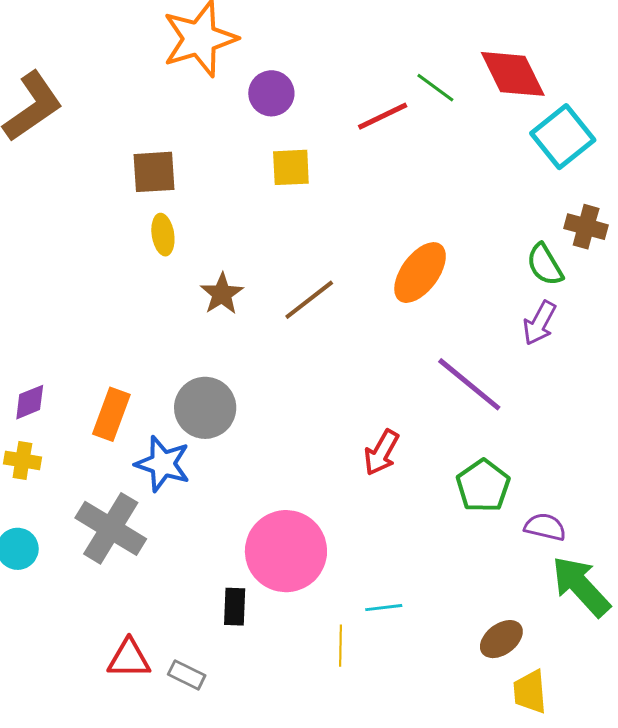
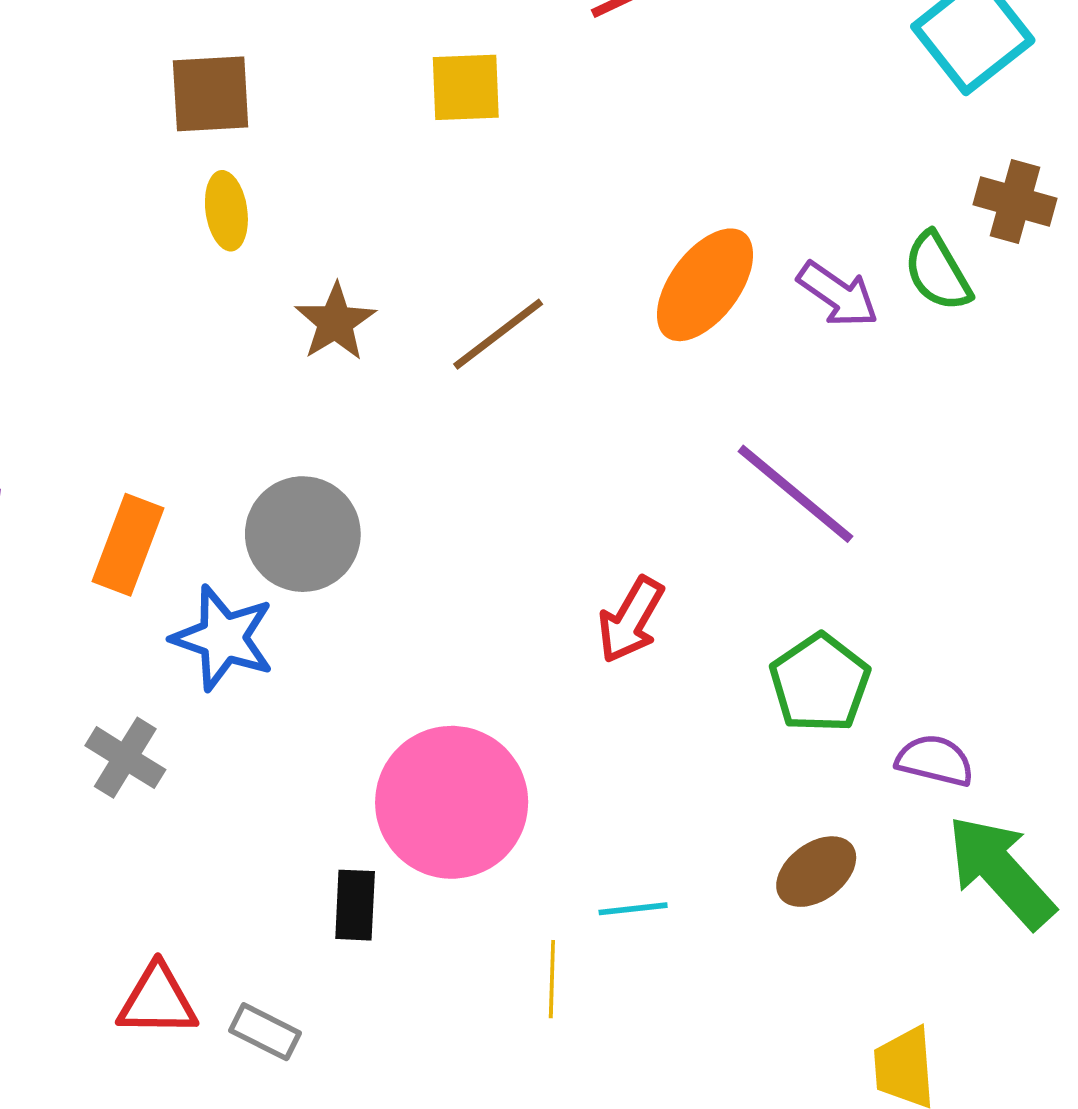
purple arrow: (540, 323) -> (838, 294), moved, turned -84
gray cross: (111, 528) -> (125, 758), size x0.6
brown ellipse: (501, 639) -> (816, 872), moved

